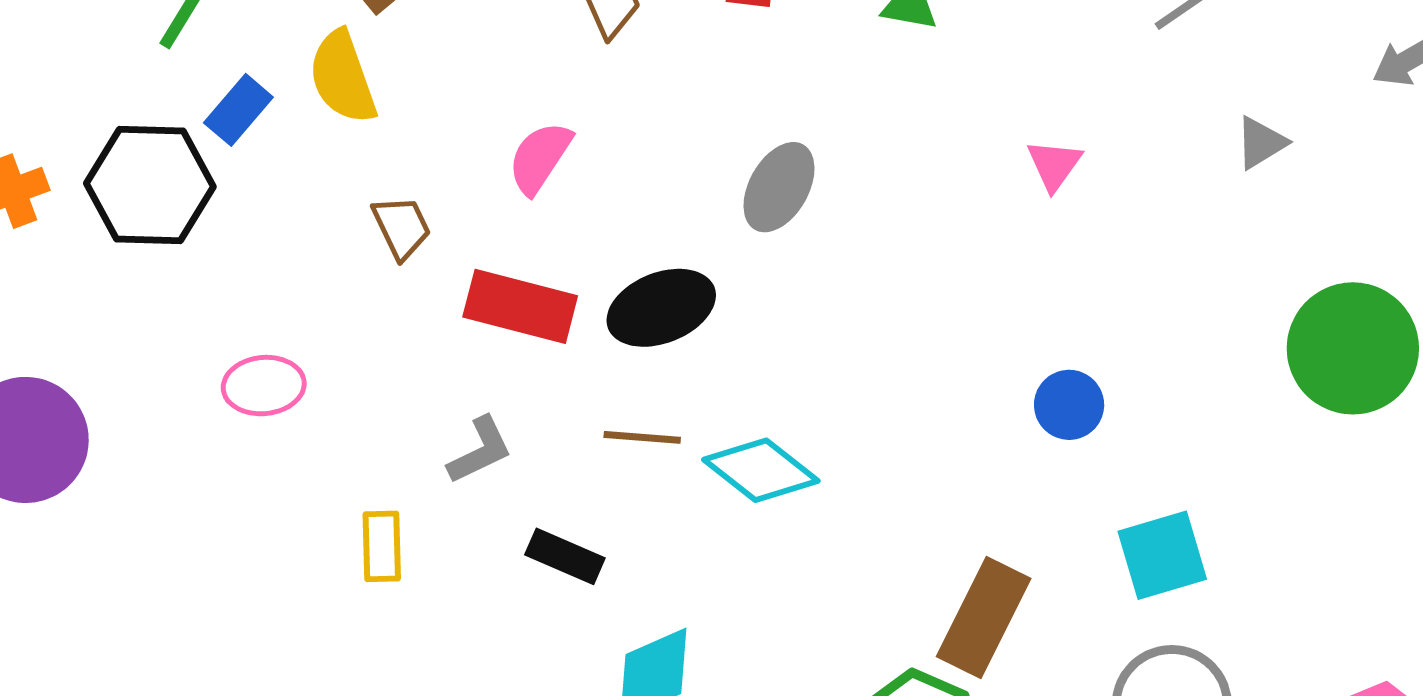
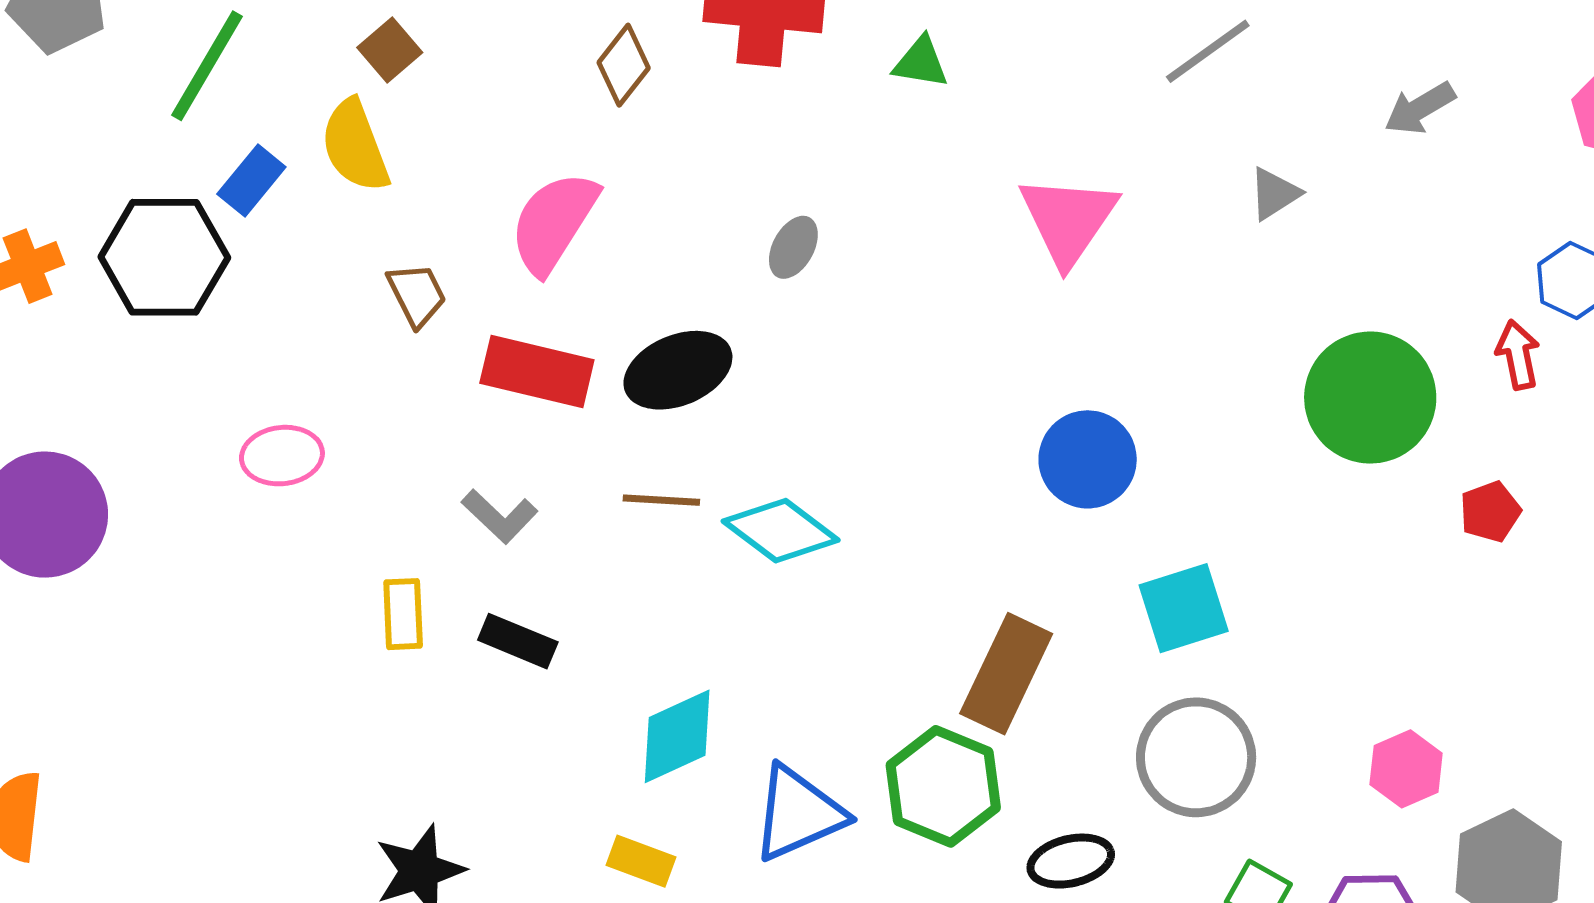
pink semicircle: (540, 158) -> (554, 222), size x1.4
pink triangle: (1054, 165) -> (1068, 220), size x1.8
gray ellipse: (779, 187) -> (793, 247), size x0.7
blue circle: (1069, 405) -> (1088, 459), size x1.4
gray L-shape: (480, 450) -> (500, 516), turned 70
black rectangle: (565, 556) -> (518, 641), moved

